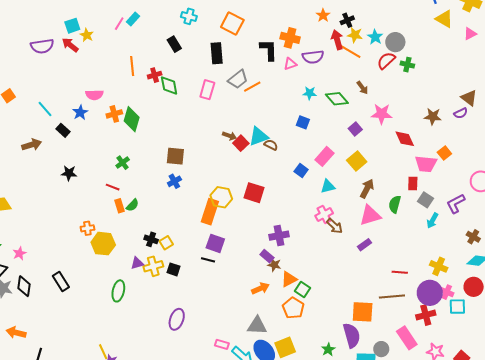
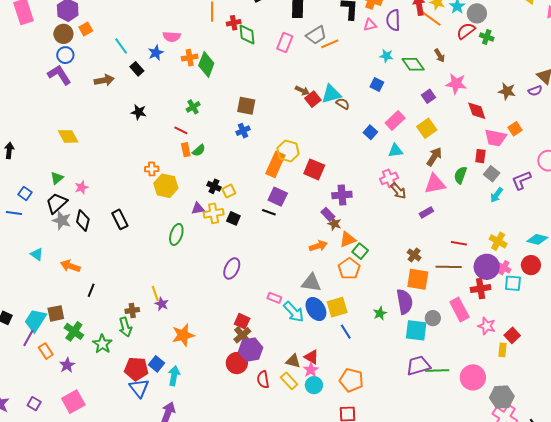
purple semicircle: (313, 57) -> (393, 20), turned 90
red square: (254, 193) -> (314, 169), moved
brown cross: (473, 237) -> (414, 255), moved

